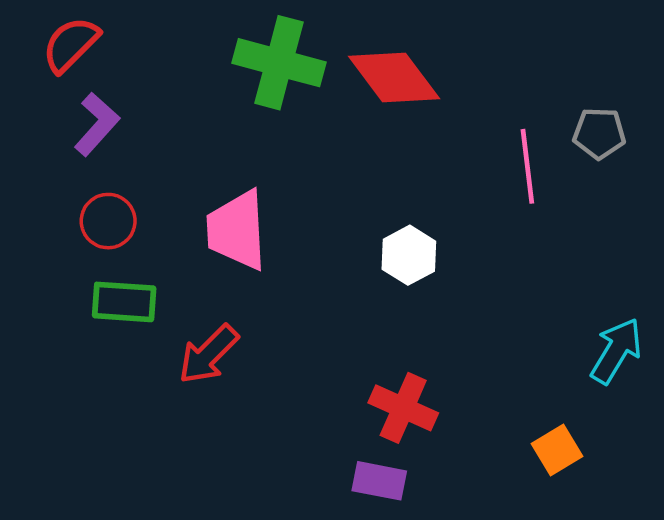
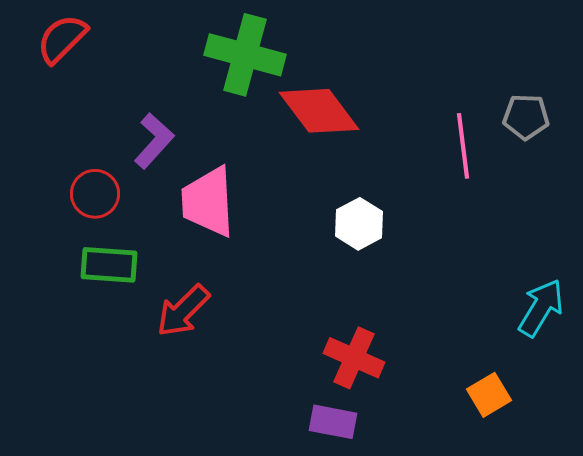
red diamond: (394, 77) -> (319, 111), moved
purple L-shape: (97, 124) -> (154, 141), moved

